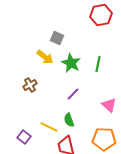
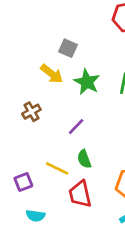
purple line: (73, 94) -> (76, 127), moved
purple square: (24, 137) -> (23, 182), turned 32

